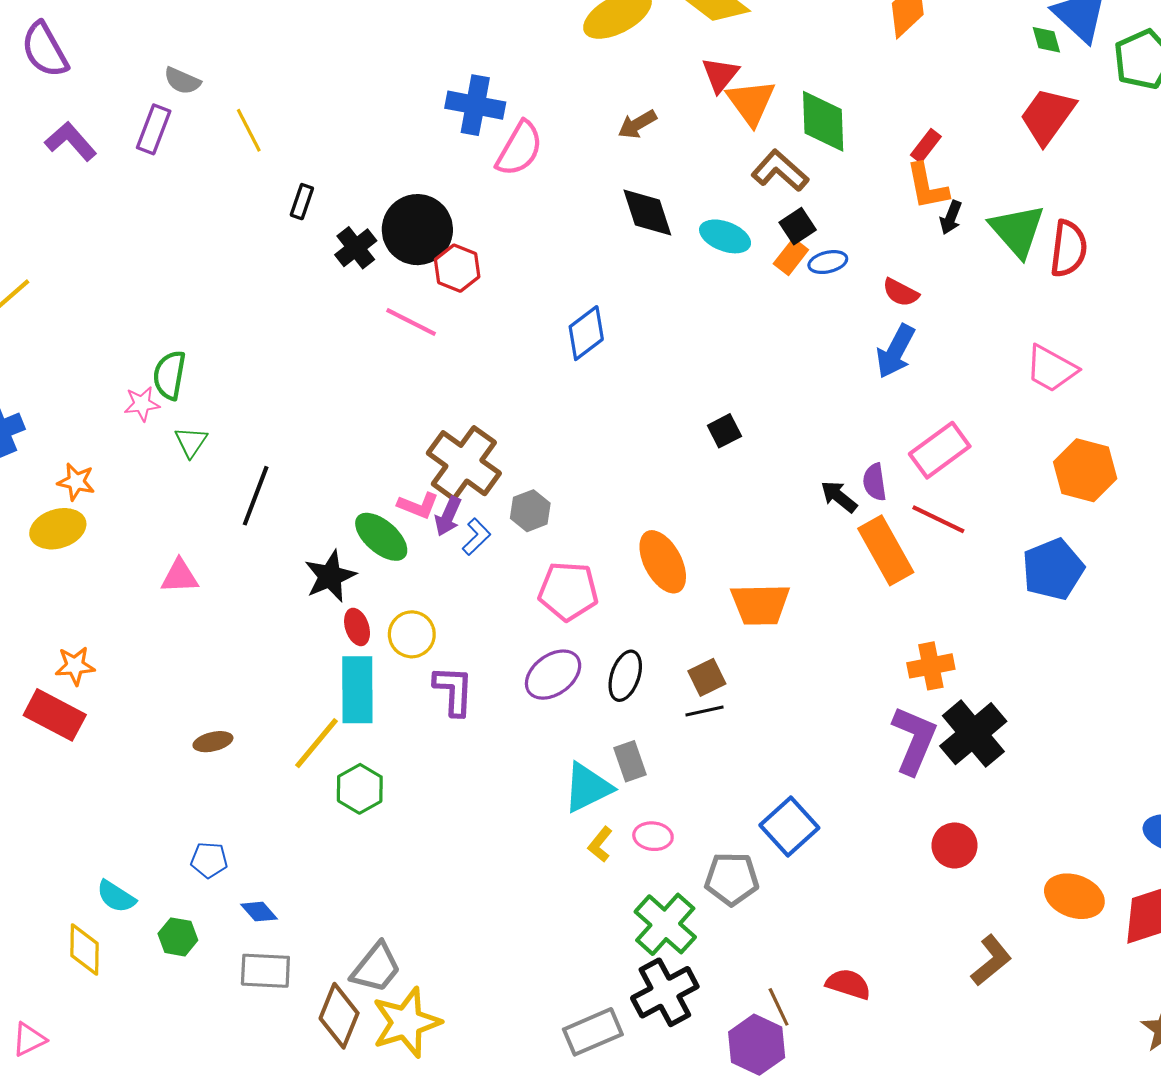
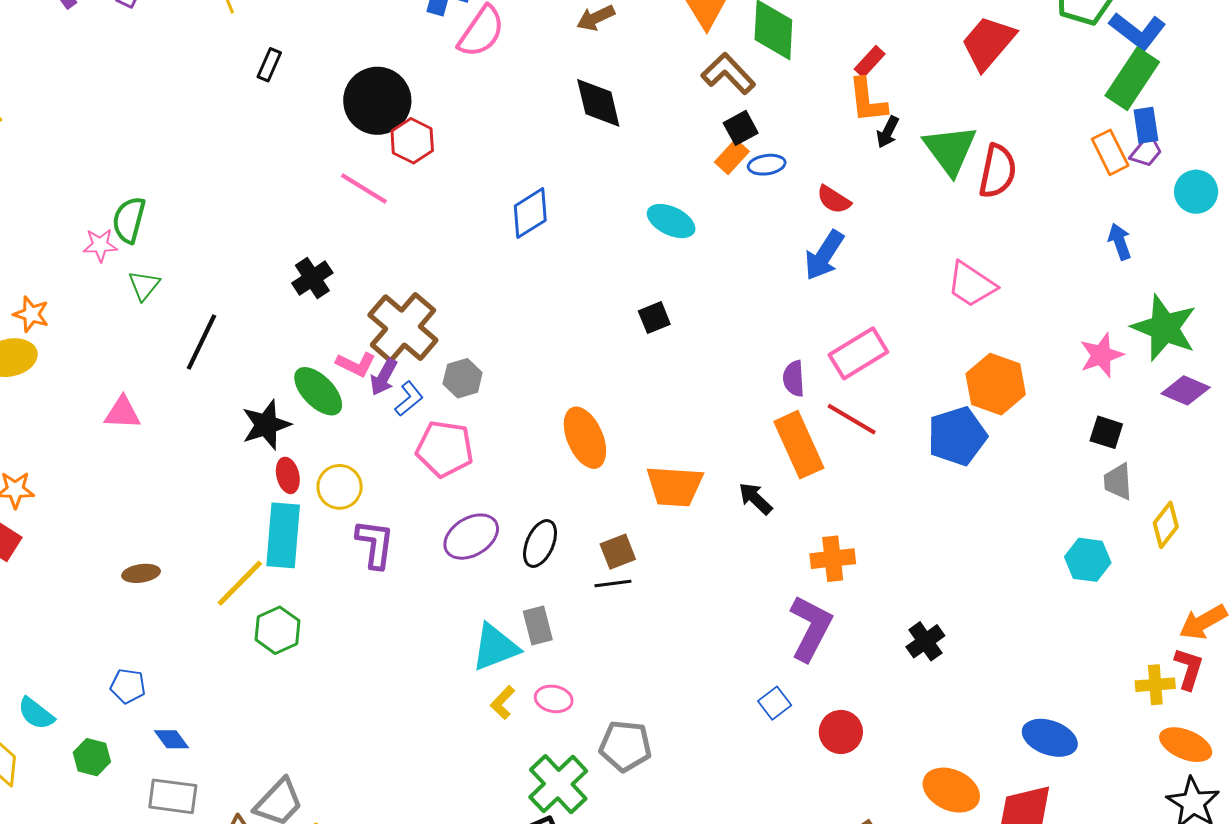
cyan ellipse: (725, 236) -> (671, 221), moved
black cross: (356, 248) -> (312, 278), moved
black arrow: (839, 497) -> (755, 498), moved
blue pentagon: (1053, 569) -> (957, 436), moved
pink pentagon: (568, 591) -> (445, 449), moved
black cross: (973, 734) -> (925, 641), moved, size x0.6
blue square: (789, 826) -> (775, 703), moved, size x0.6

